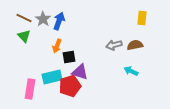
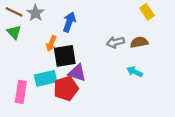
yellow rectangle: (142, 18) -> (147, 12), turned -40
blue arrow: (59, 21) -> (69, 22), moved
black square: (69, 57) -> (65, 56), size x1.5

